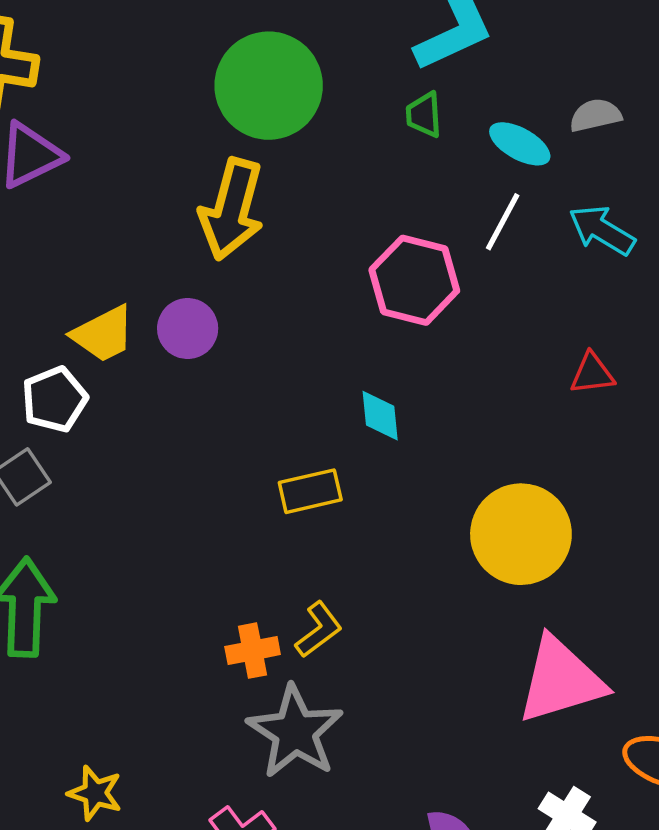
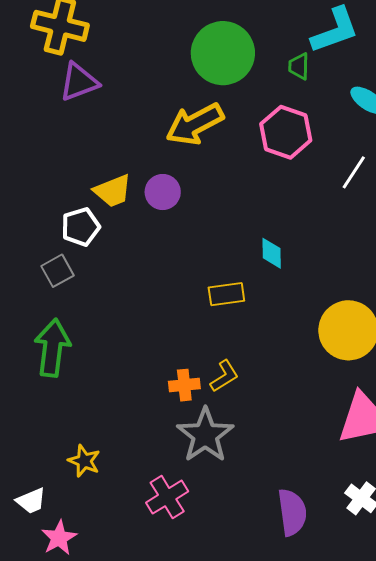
green trapezoid: (424, 115) -> (299, 66), moved
yellow arrow: (232, 209) -> (195, 124), turned 42
white line: (503, 222) -> (354, 172), moved
pink hexagon: (414, 280) -> (286, 132), moved

